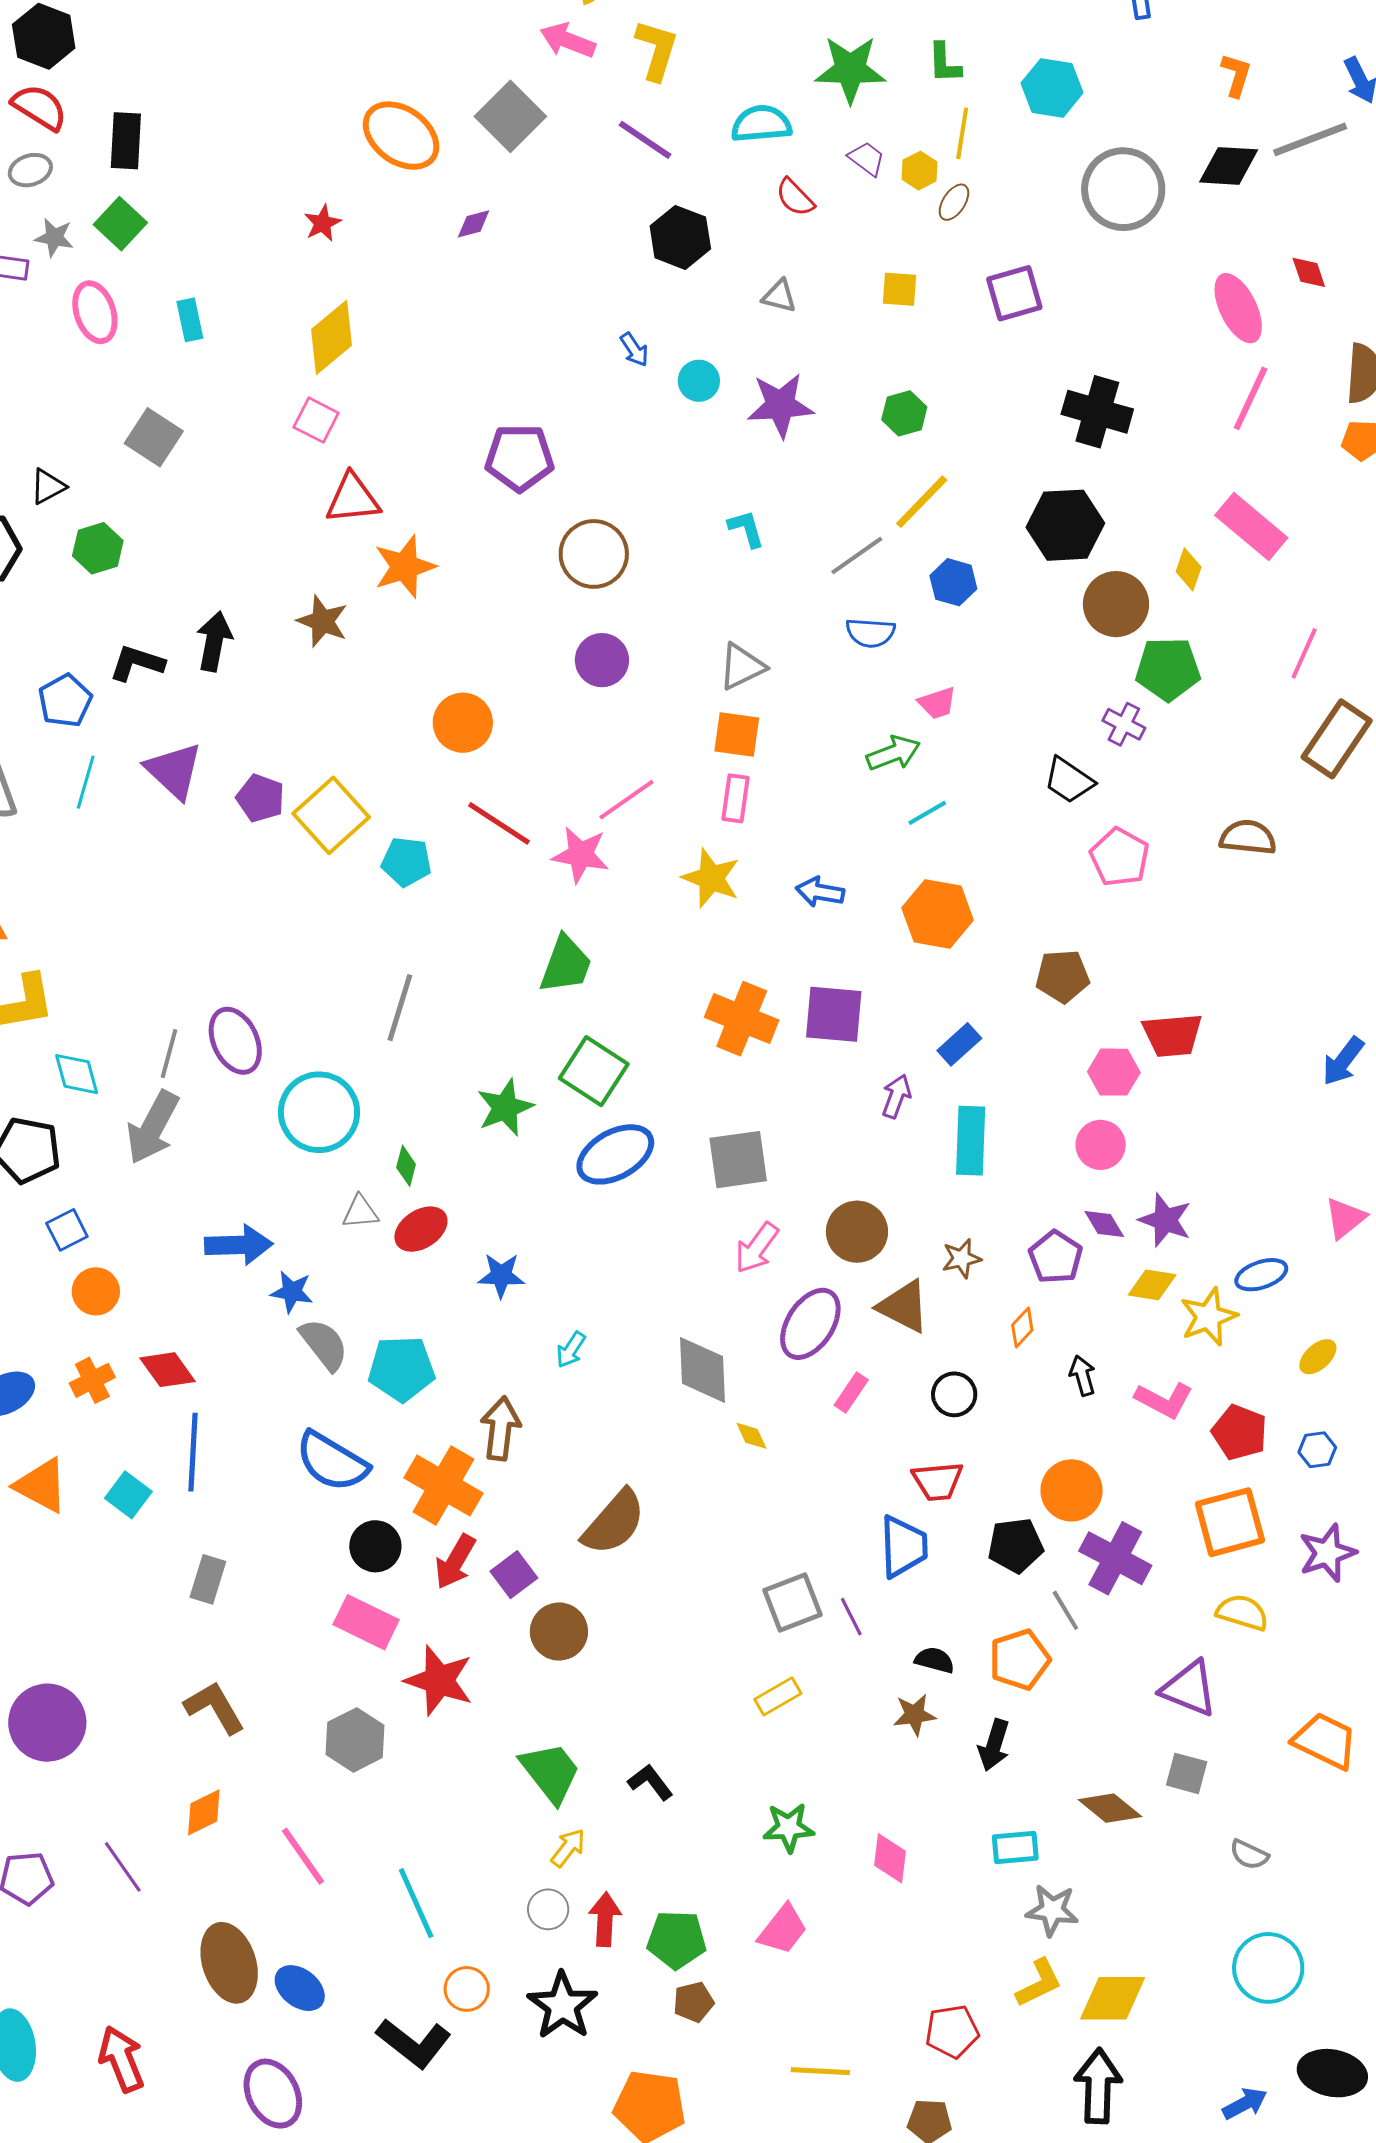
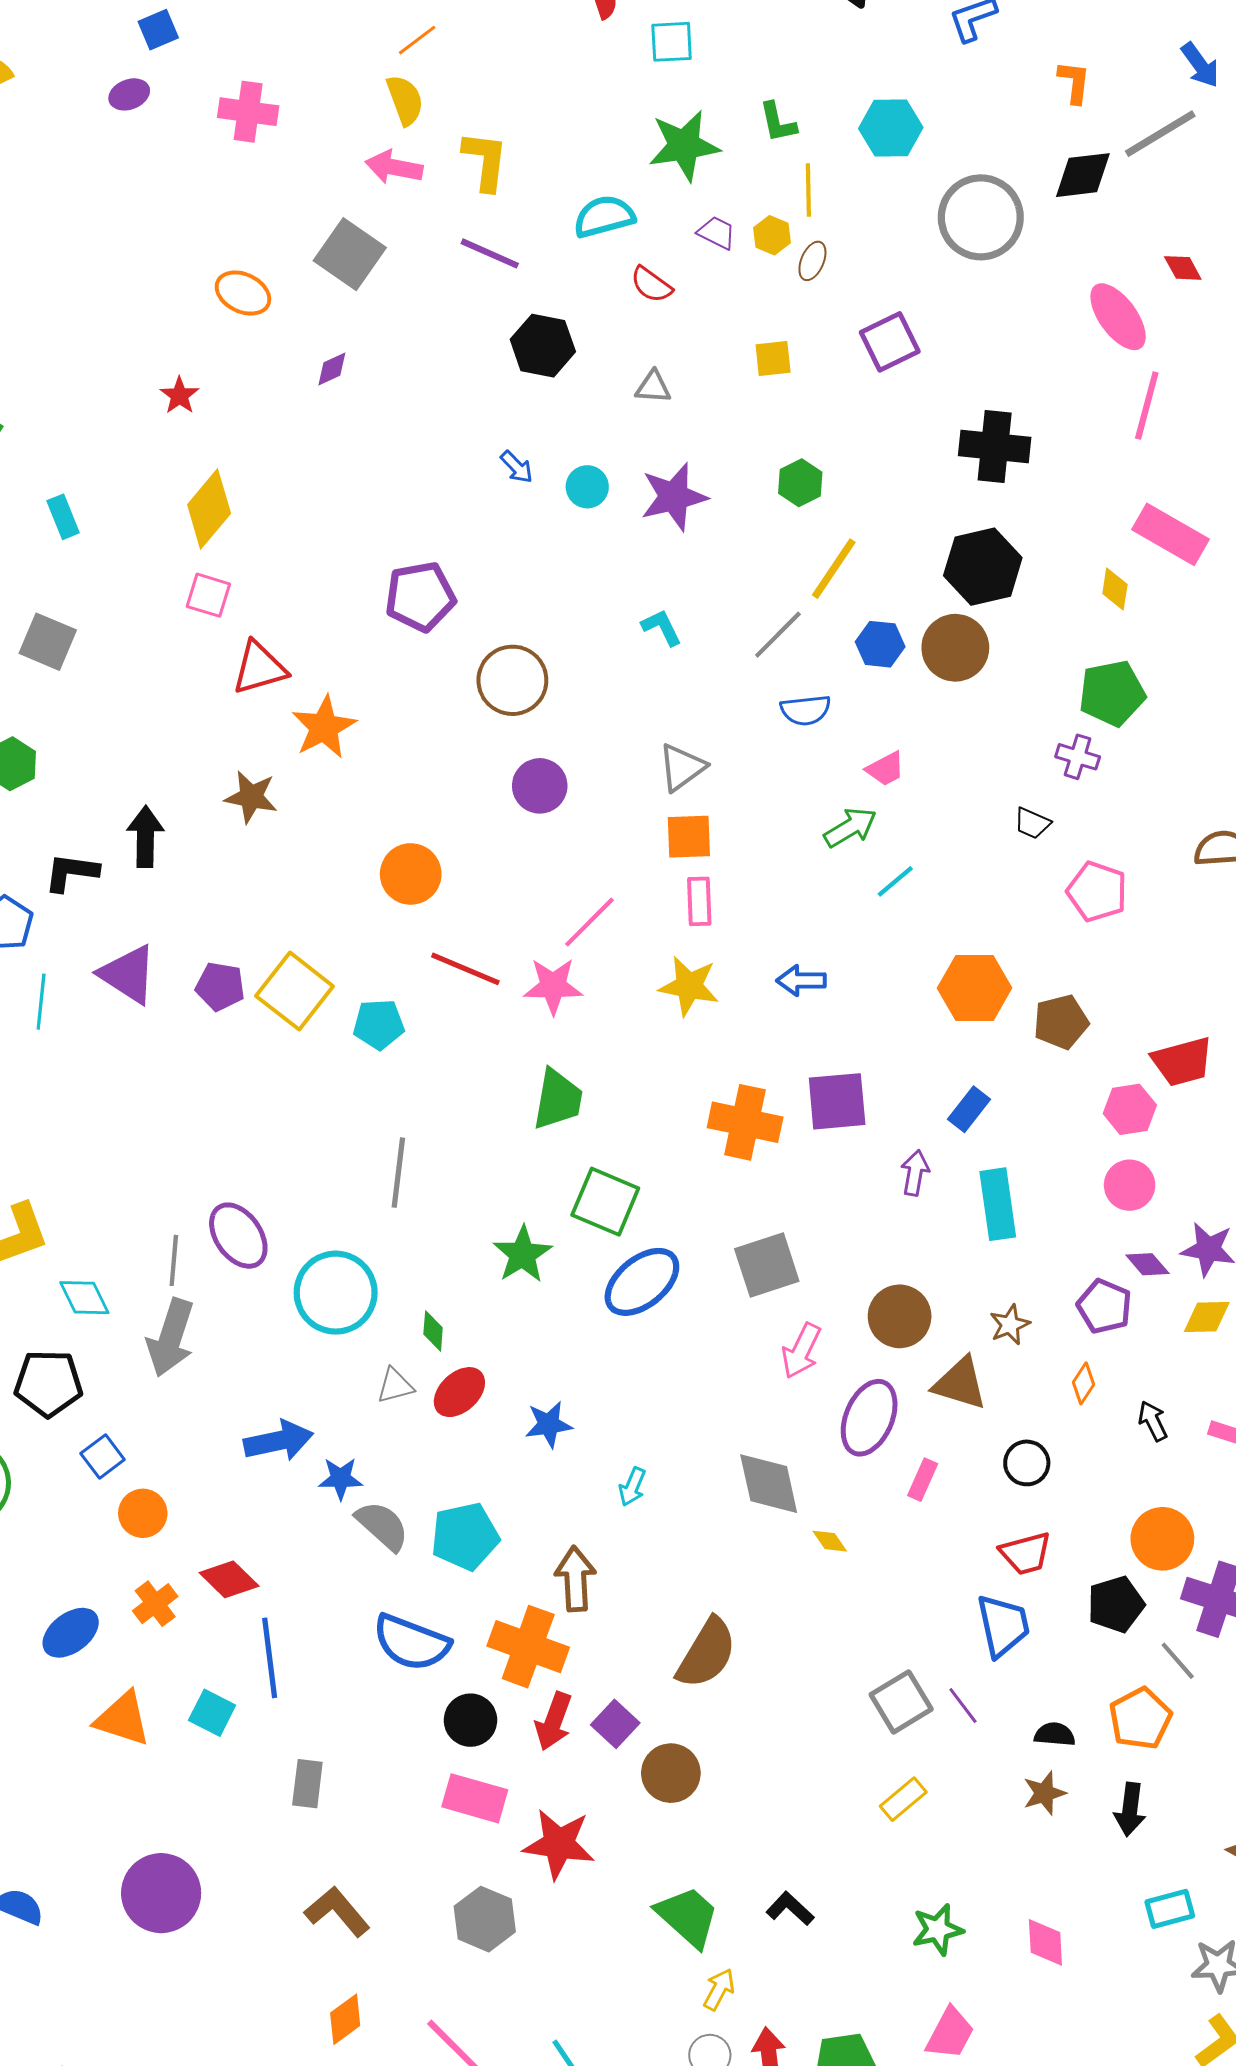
orange ellipse: (401, 136) -> (243, 293), size x0.7
brown circle: (1116, 604) -> (955, 648), moved
black trapezoid: (1069, 780) -> (1032, 823), size x0.7
orange hexagon: (938, 914) -> (975, 988), moved
purple circle: (47, 1723) -> (161, 1893), moved

